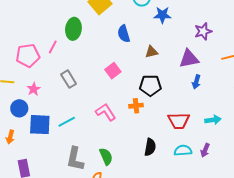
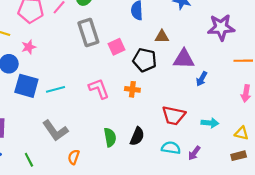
purple star: (203, 31) -> (221, 27), size x1.4
purple triangle: (189, 59) -> (184, 59), moved
gray rectangle: (69, 79) -> (88, 32), moved, size x1.4
black pentagon: (150, 85) -> (145, 60), moved
green semicircle: (106, 156) -> (110, 137), moved
gray L-shape: (75, 159) -> (55, 131), turned -60

